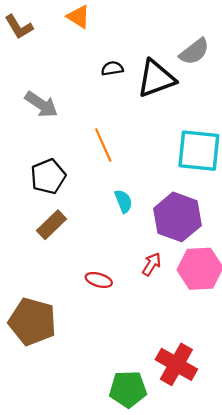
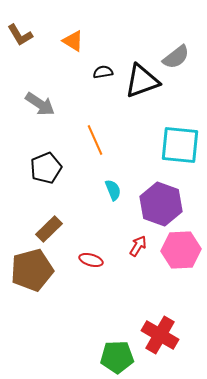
orange triangle: (78, 17) -> (73, 41), moved
brown rectangle: (51, 225) -> (49, 229), moved
brown pentagon: (32, 322) -> (32, 270), moved, turned -30

